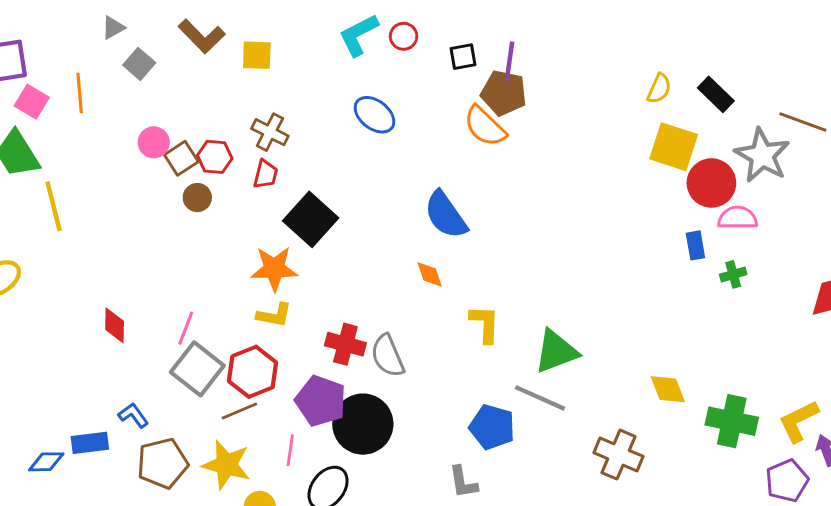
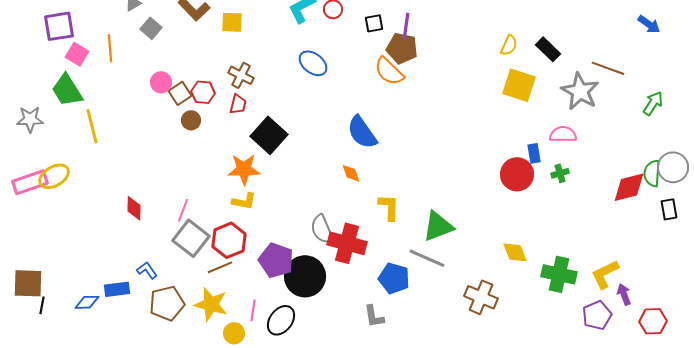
red circle: (711, 183) -> (517, 174), moved
red cross: (345, 344) -> (347, 243), moved, size x1.4
pink line: (290, 450) -> (253, 310), moved

